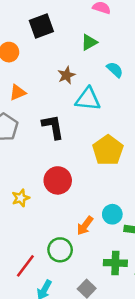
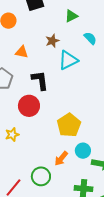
orange triangle: (18, 93) -> (22, 52), moved, turned 32
cyan triangle: (88, 99) -> (68, 60), turned -35
yellow pentagon: (108, 150) -> (69, 125), moved
red circle: (58, 180) -> (29, 106), moved

